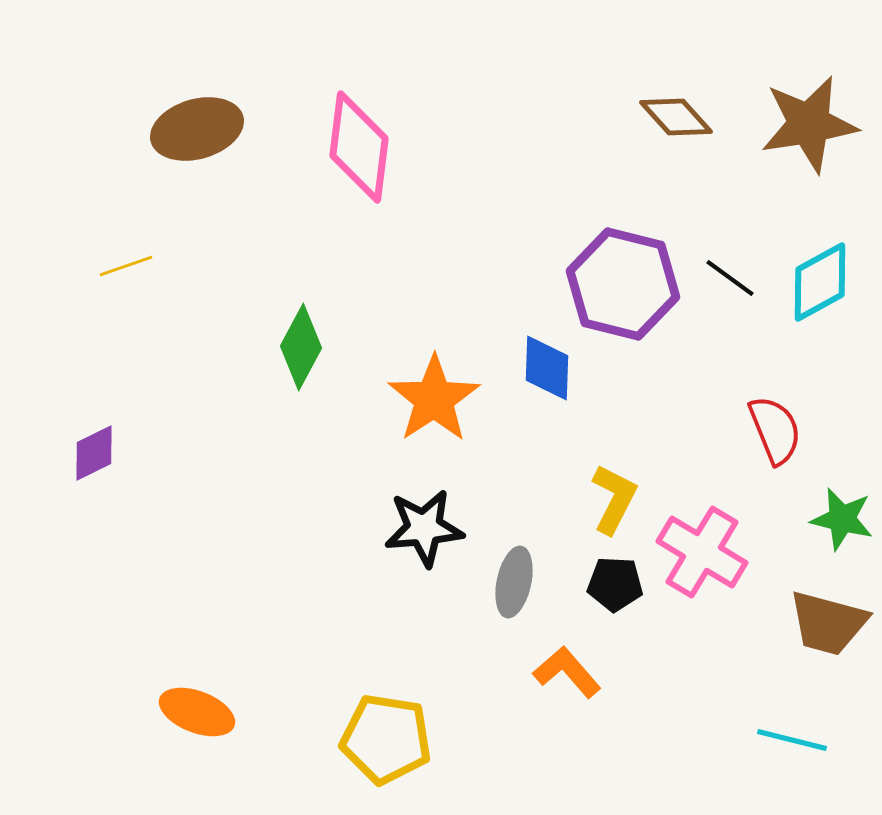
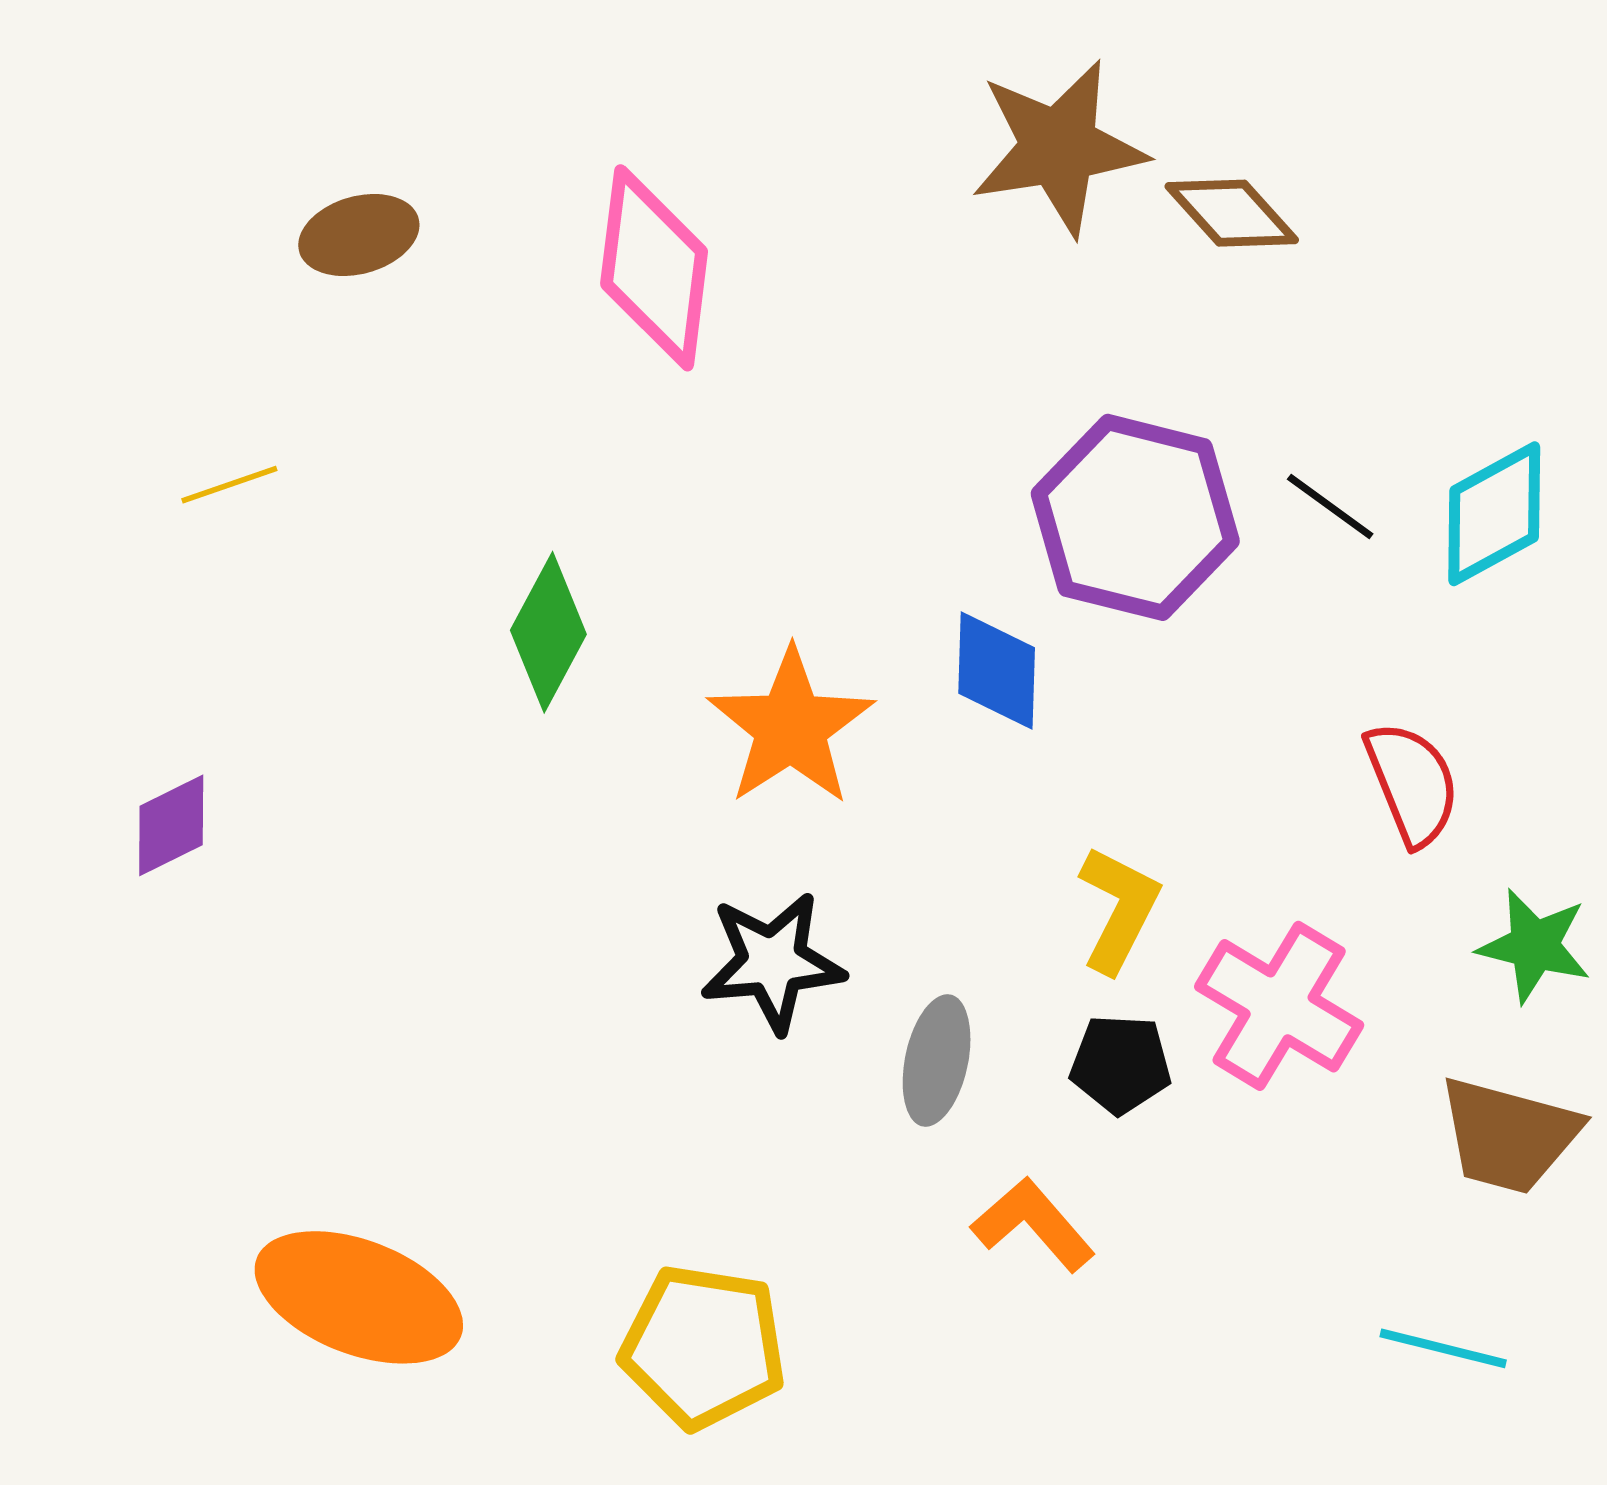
brown star: (809, 124) -> (1059, 148), moved
brown ellipse: (197, 129) -> (359, 235), size x0.7
orange ellipse: (197, 712) -> (359, 1297), size x1.5

